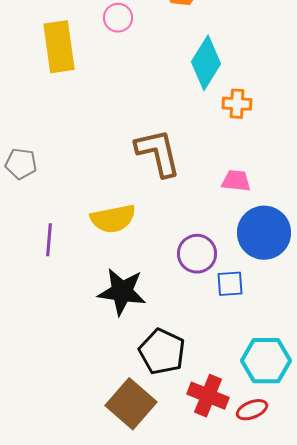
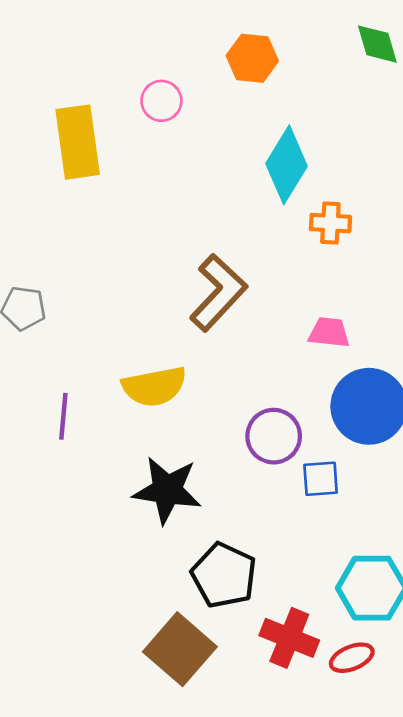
brown L-shape: (158, 153) -> (218, 293), turned 56

